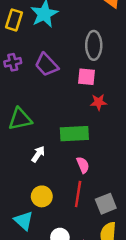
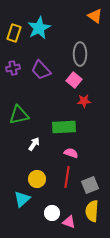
pink square: (86, 77) -> (74, 80), turned 35
pink semicircle: (83, 165) -> (71, 153), turned -48
cyan triangle: (24, 221) -> (22, 199), turned 36

